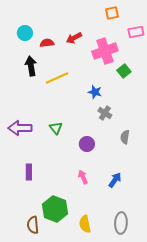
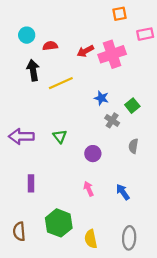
red arrow: (74, 38) -> (85, 51), moved
green square: (124, 71) -> (132, 106), moved
blue arrow: (115, 180) -> (123, 192), turned -70
brown semicircle: (33, 225) -> (19, 231), moved

